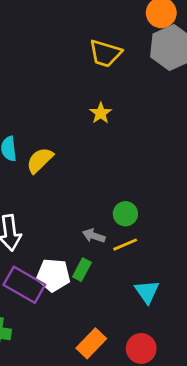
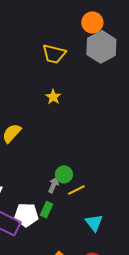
green circle: (125, 214) -> (64, 174), moved
gray arrow: (94, 236) -> (54, 185), turned 98

